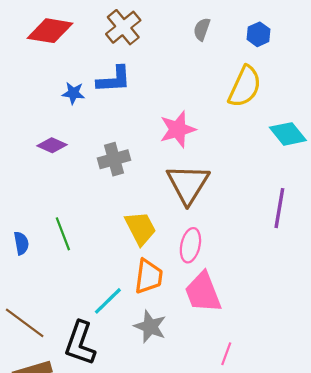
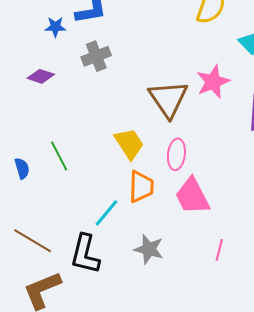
pink star: (178, 129) -> (213, 82), moved
gray cross: (114, 159) -> (96, 56), moved
gray star: (150, 327) -> (149, 249), moved

